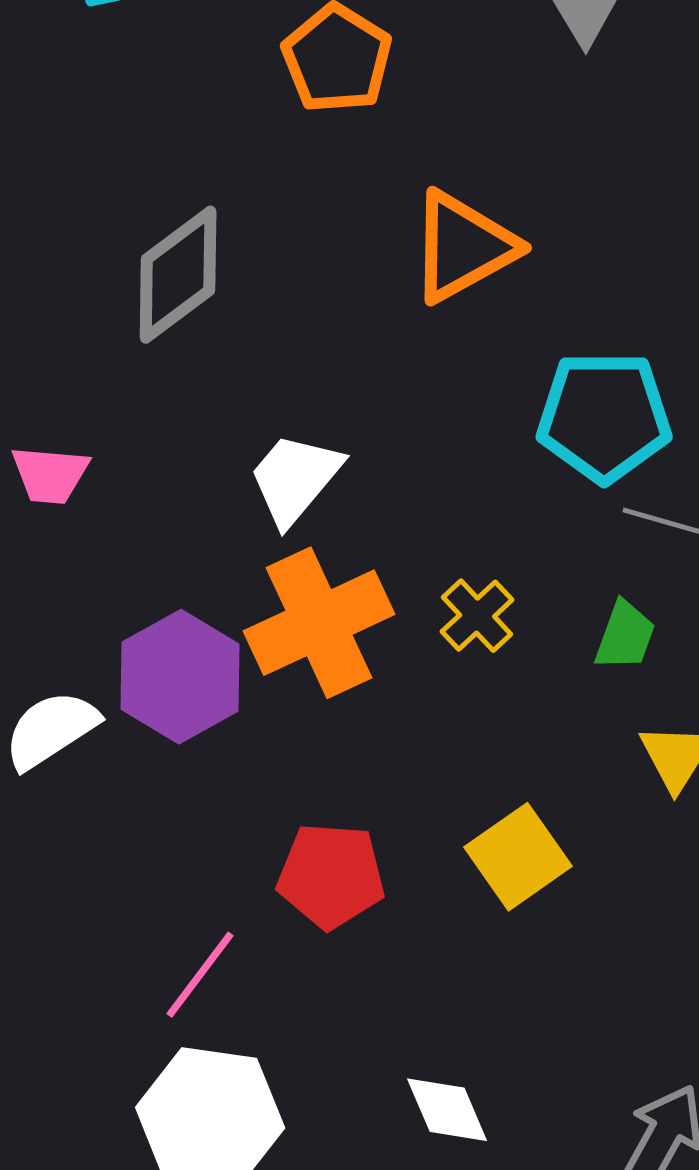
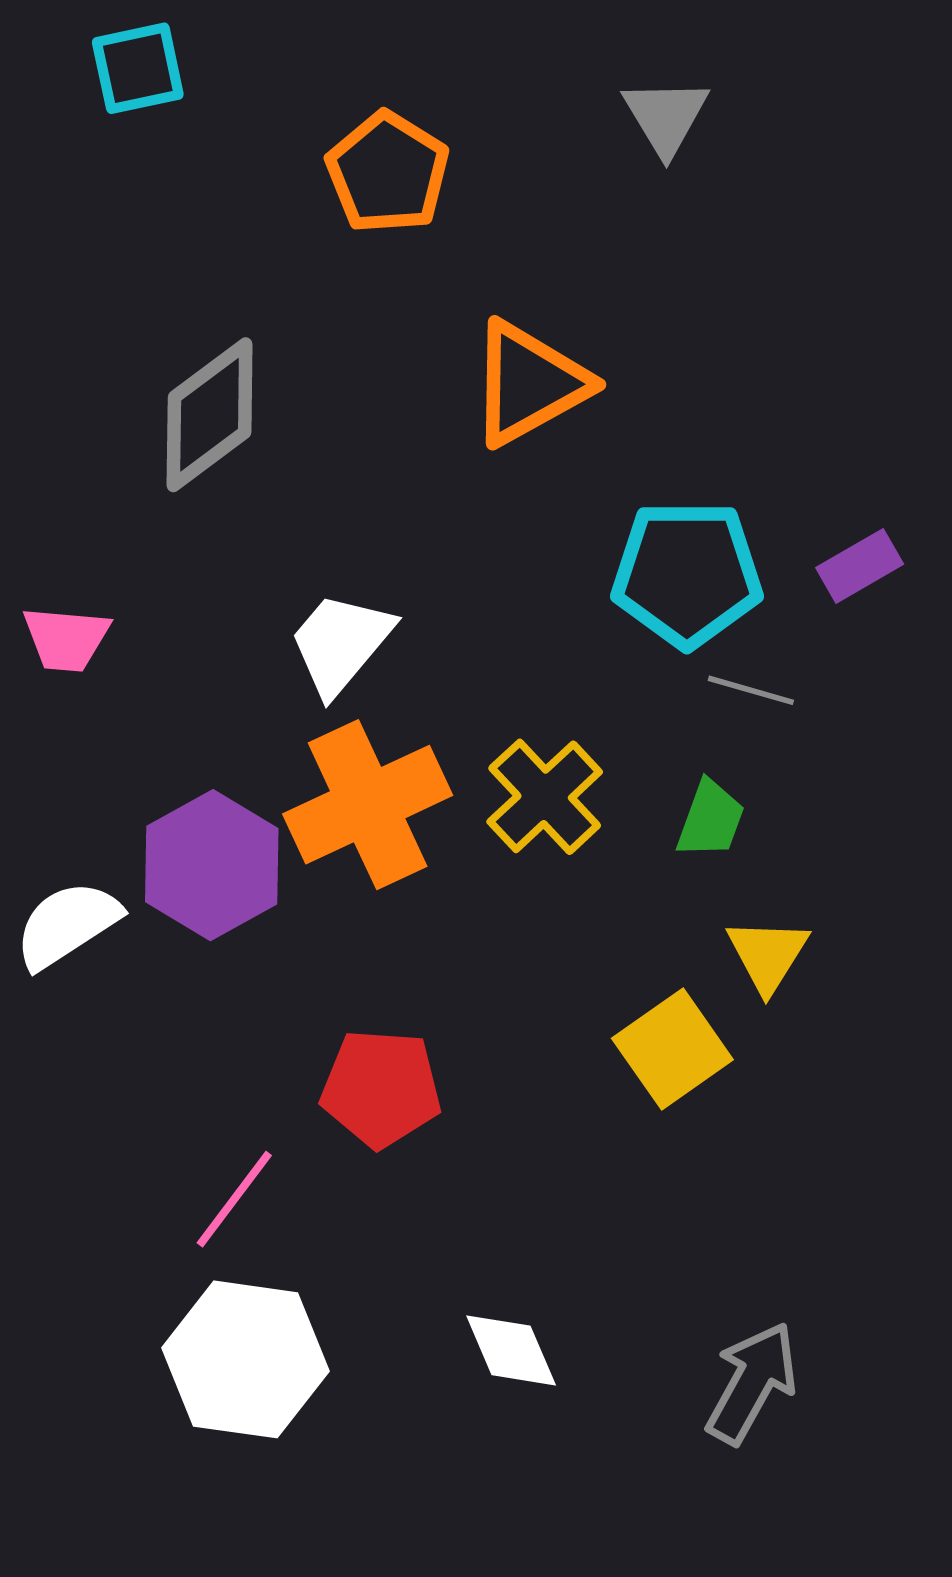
yellow cross: (477, 616) -> (545, 797), size x1.4
yellow square: (518, 857) -> (672, 1049), moved

